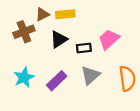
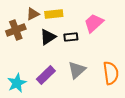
pink trapezoid: (109, 39) -> (94, 23), moved
black rectangle: (84, 48) -> (71, 37), moved
cyan star: (24, 77) -> (17, 83), moved

